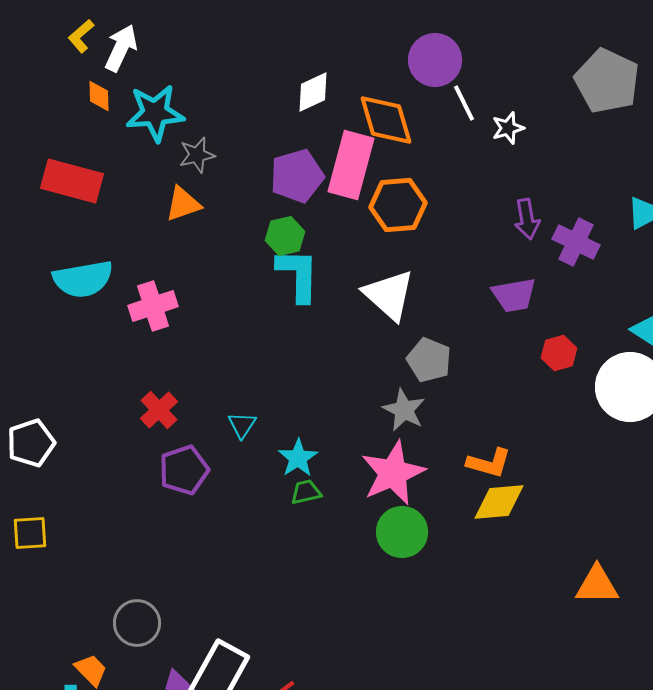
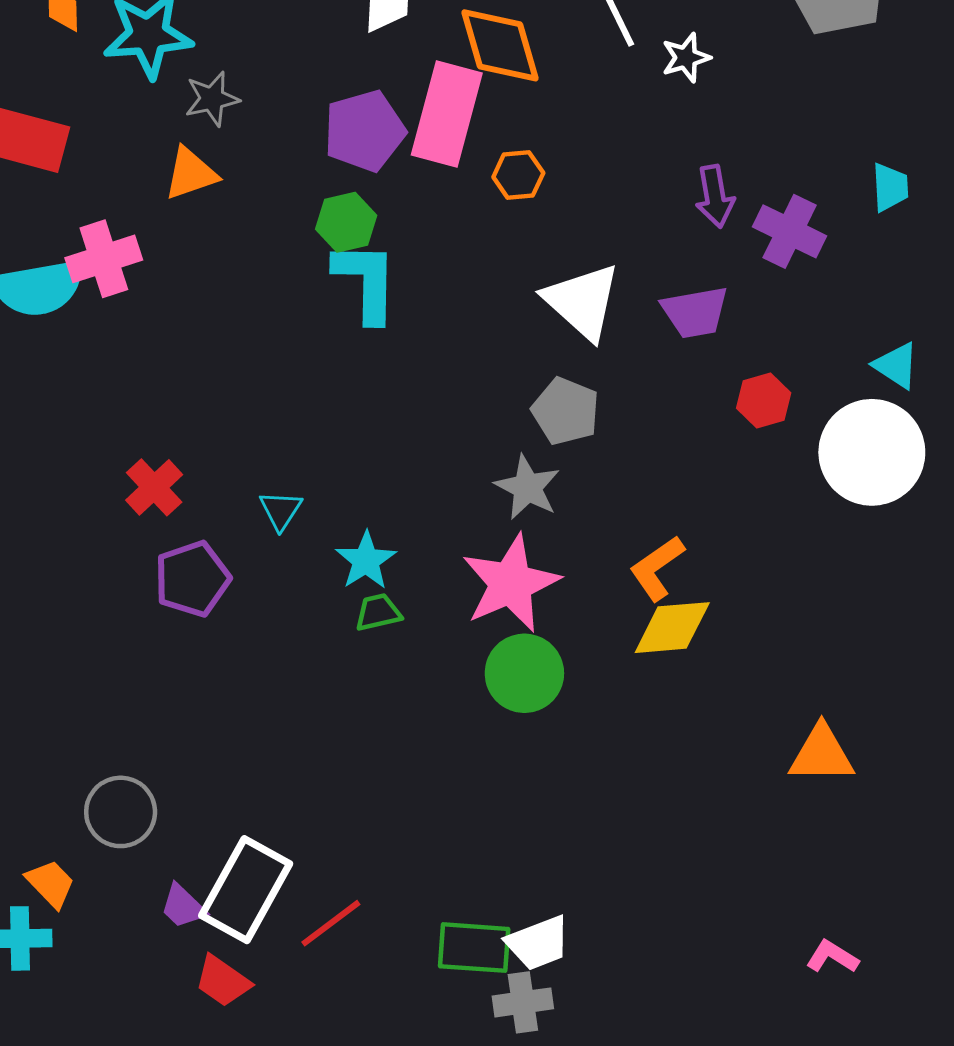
orange hexagon: (398, 205) -> (518, 175), size x0.6
white triangle: (389, 295) -> (582, 301), moved
pink cross: (153, 306) -> (104, 259), moved
orange L-shape: (489, 463) -> (657, 568), turned 129

